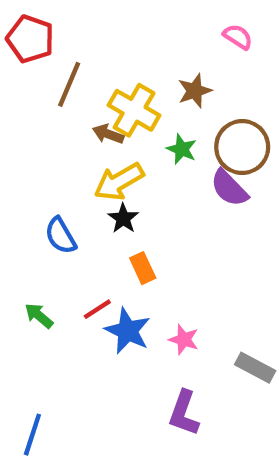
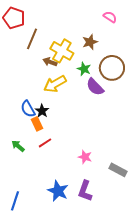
purple semicircle: (229, 188) -> (95, 87), moved
black star: (123, 218) -> (42, 111), moved
orange rectangle: (143, 268) -> (37, 124), moved
blue star: (128, 331) -> (58, 191), moved

